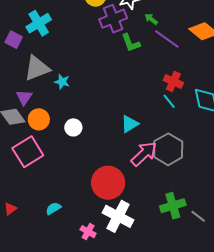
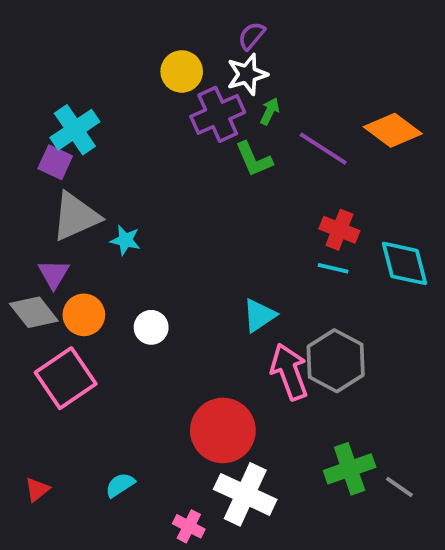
green arrow: (151, 19) -> (270, 111), moved, turned 80
purple square: (14, 40) -> (55, 162), moved
cyan line: (169, 101) -> (333, 268), turned -35
pink arrow: (144, 154) -> (289, 372), turned -64

